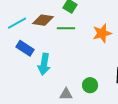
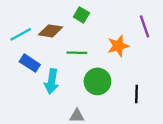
green line: (66, 28) -> (77, 53), moved
green circle: (90, 85) -> (97, 81), moved, size x1.5

